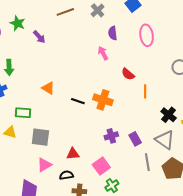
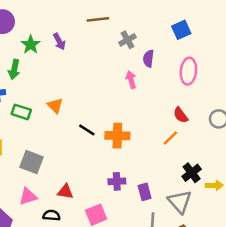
gray cross: (98, 10) -> (127, 40), moved
green star: (18, 23) -> (31, 45), moved
red semicircle: (128, 74) -> (181, 115), moved
orange line: (145, 91) -> (170, 138), turned 32
orange cross: (103, 100) -> (117, 136), turned -30
green rectangle: (23, 113) -> (21, 112), moved

